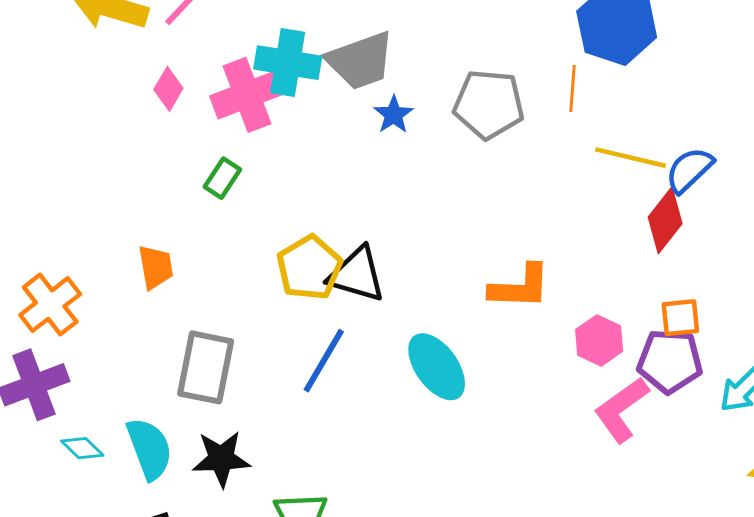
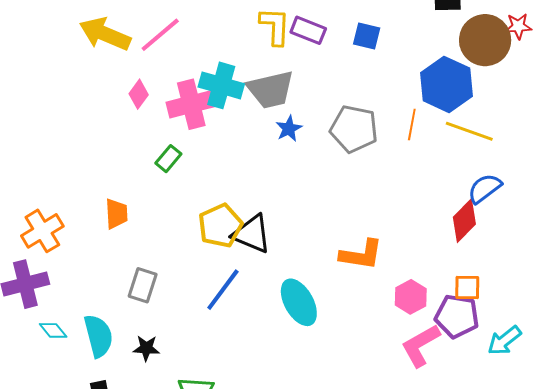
yellow line: (631, 158) -> (469, 131), moved
gray rectangle: (206, 367) -> (143, 285), size x0.7
black star: (221, 459) -> (146, 348), size x0.7

